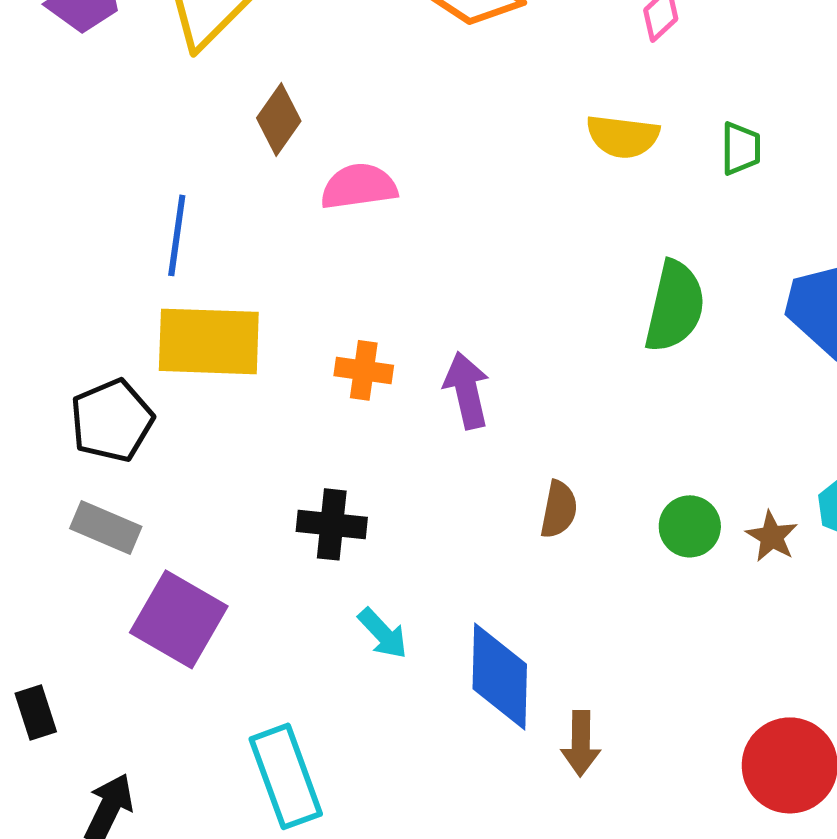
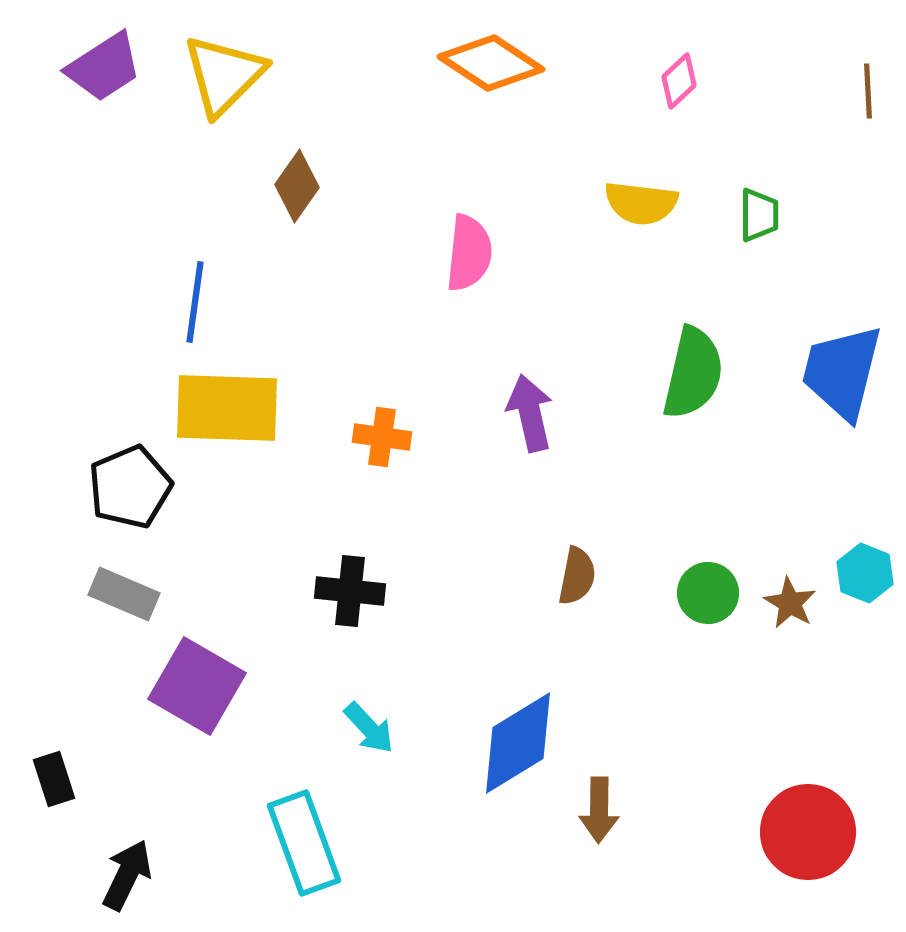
pink semicircle: (359, 186) -> (469, 253), moved, turned 104
purple arrow: (467, 390) -> (530, 413), moved
cyan arrow: (383, 633) -> (369, 728), moved
blue diamond: (500, 676) -> (518, 743), turned 57

